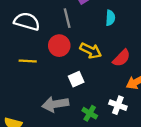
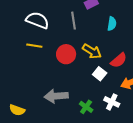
red circle: (59, 46) -> (66, 54), moved
yellow line: (28, 61) -> (34, 46), moved
white square: (76, 79) -> (100, 74), moved, turned -32

